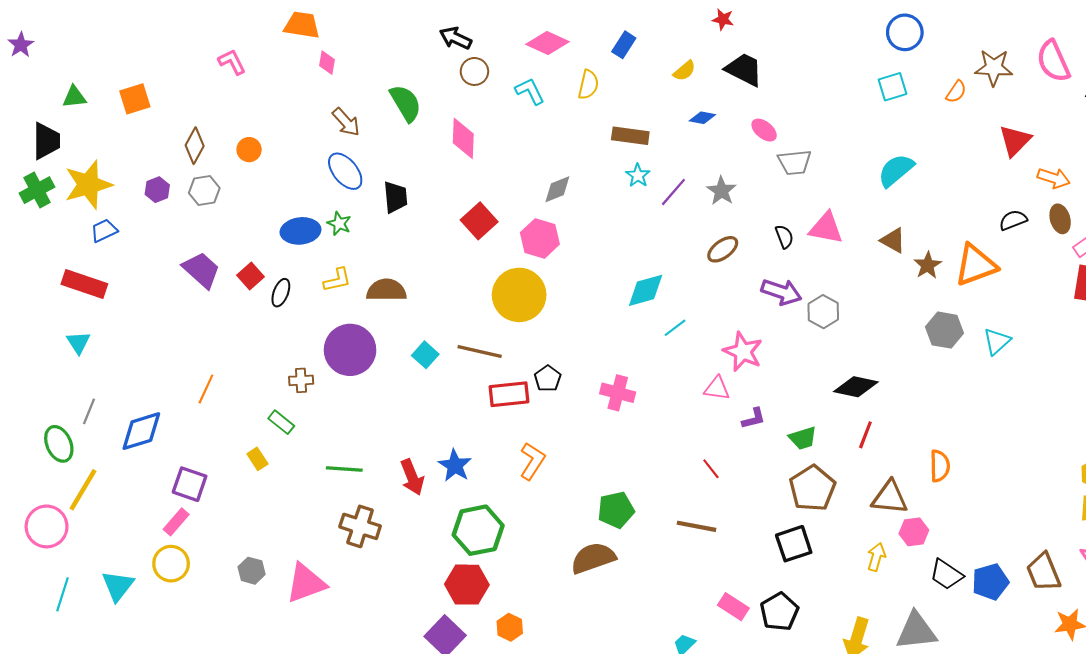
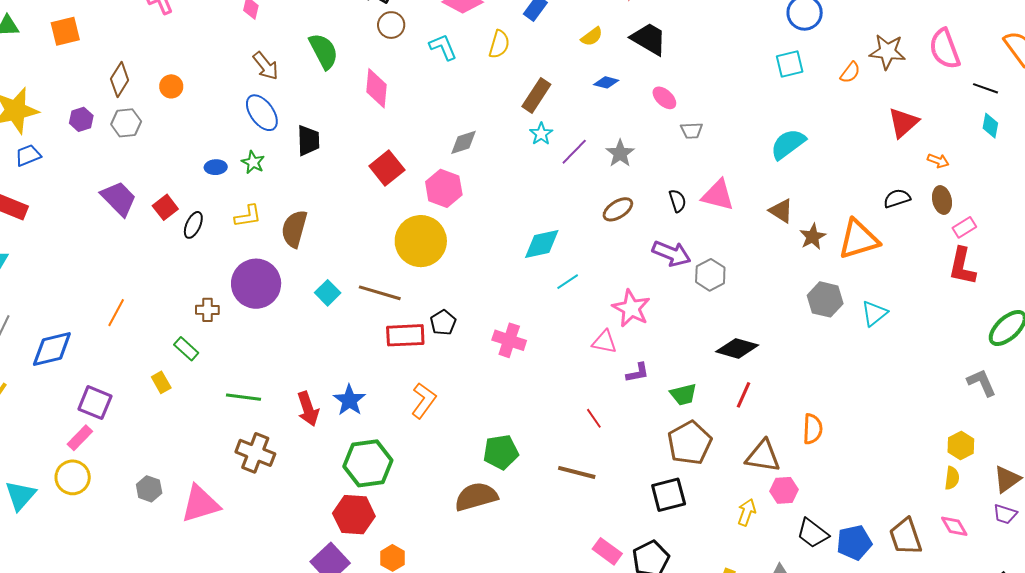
brown rectangle: (630, 136) -> (536, 95), turned -68
gray trapezoid: (794, 162) -> (692, 130), size x0.7
orange arrow: (1054, 178) -> (938, 161), size x0.7
blue ellipse: (300, 231) -> (216, 167), size x0.6
brown semicircle: (386, 290) -> (294, 229), turned -78

